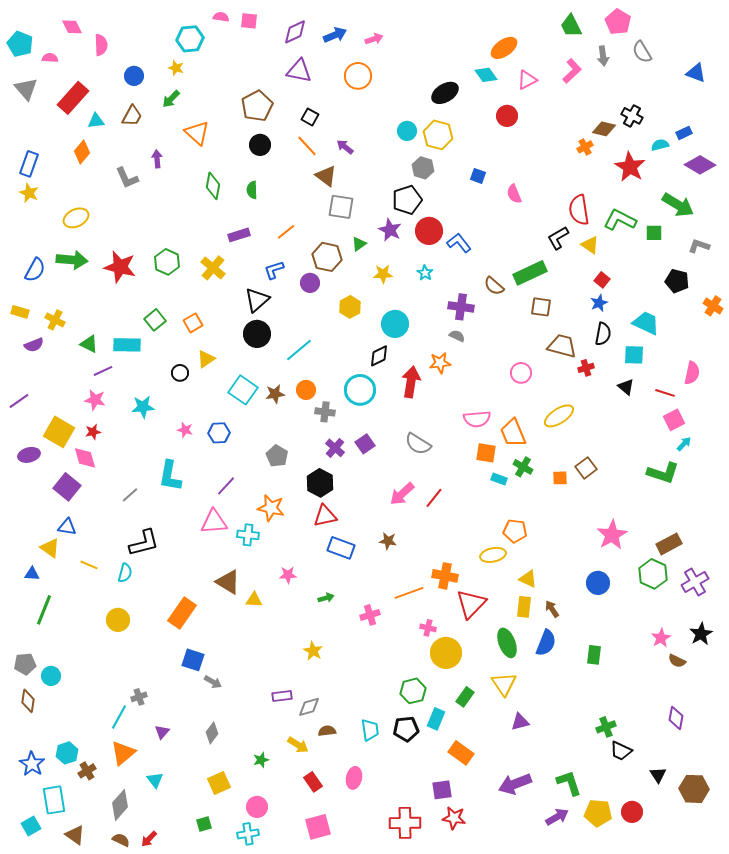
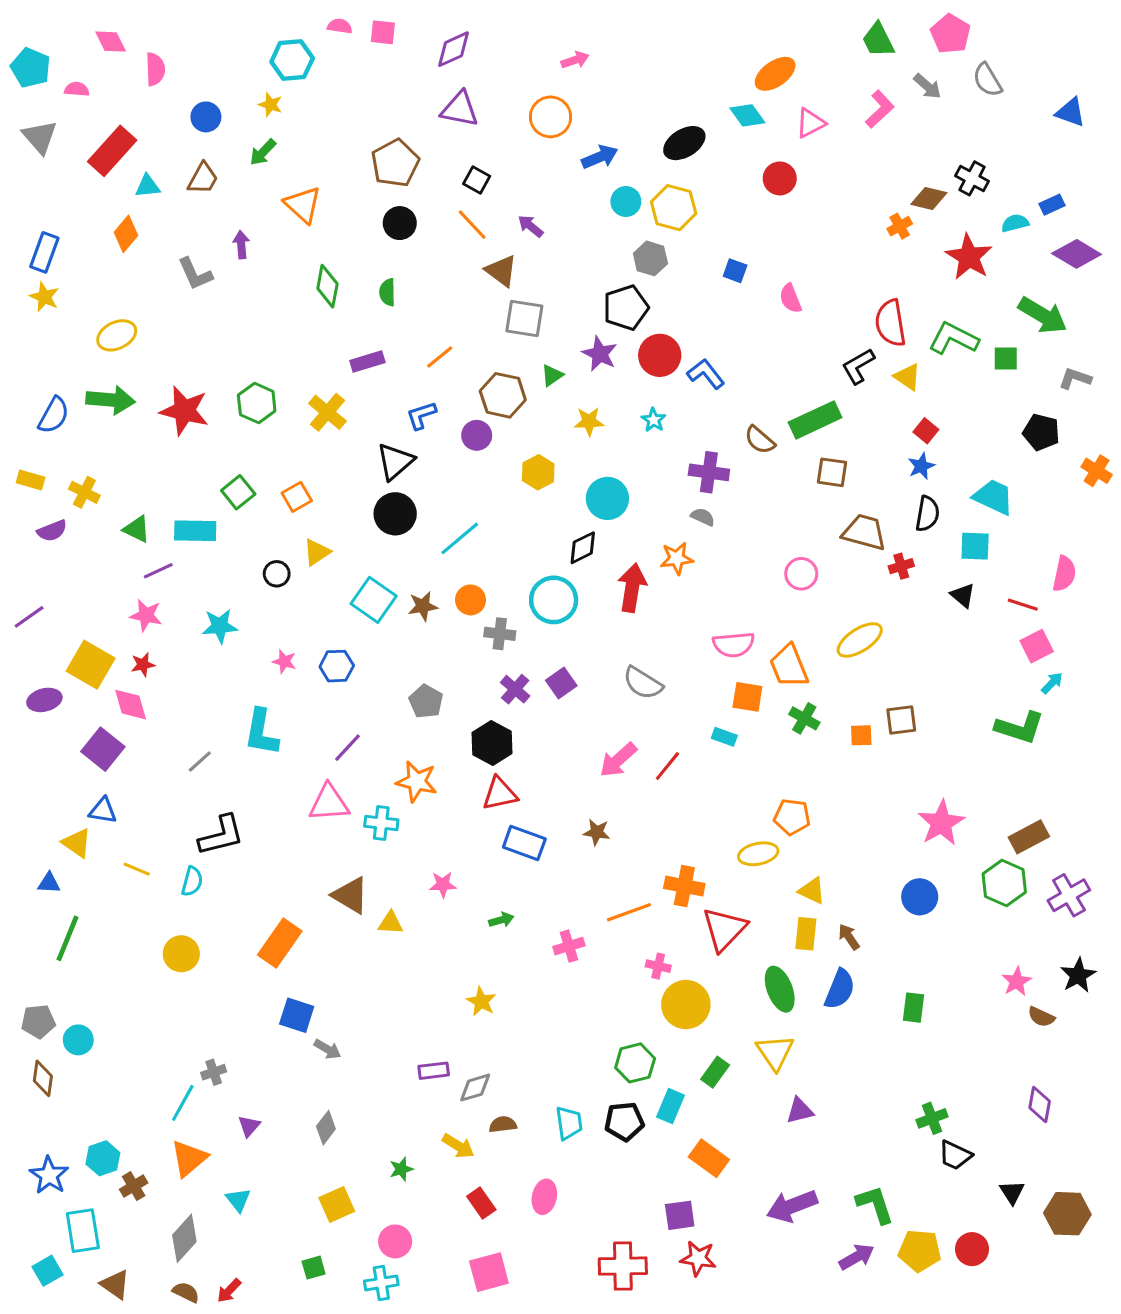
blue arrow: (335, 35) -> (600, 157), moved
gray arrow: (603, 56) -> (927, 86), turned -42
brown square: (586, 468) -> (901, 720), turned 30
cyan rectangle: (499, 479) -> (724, 737), moved

